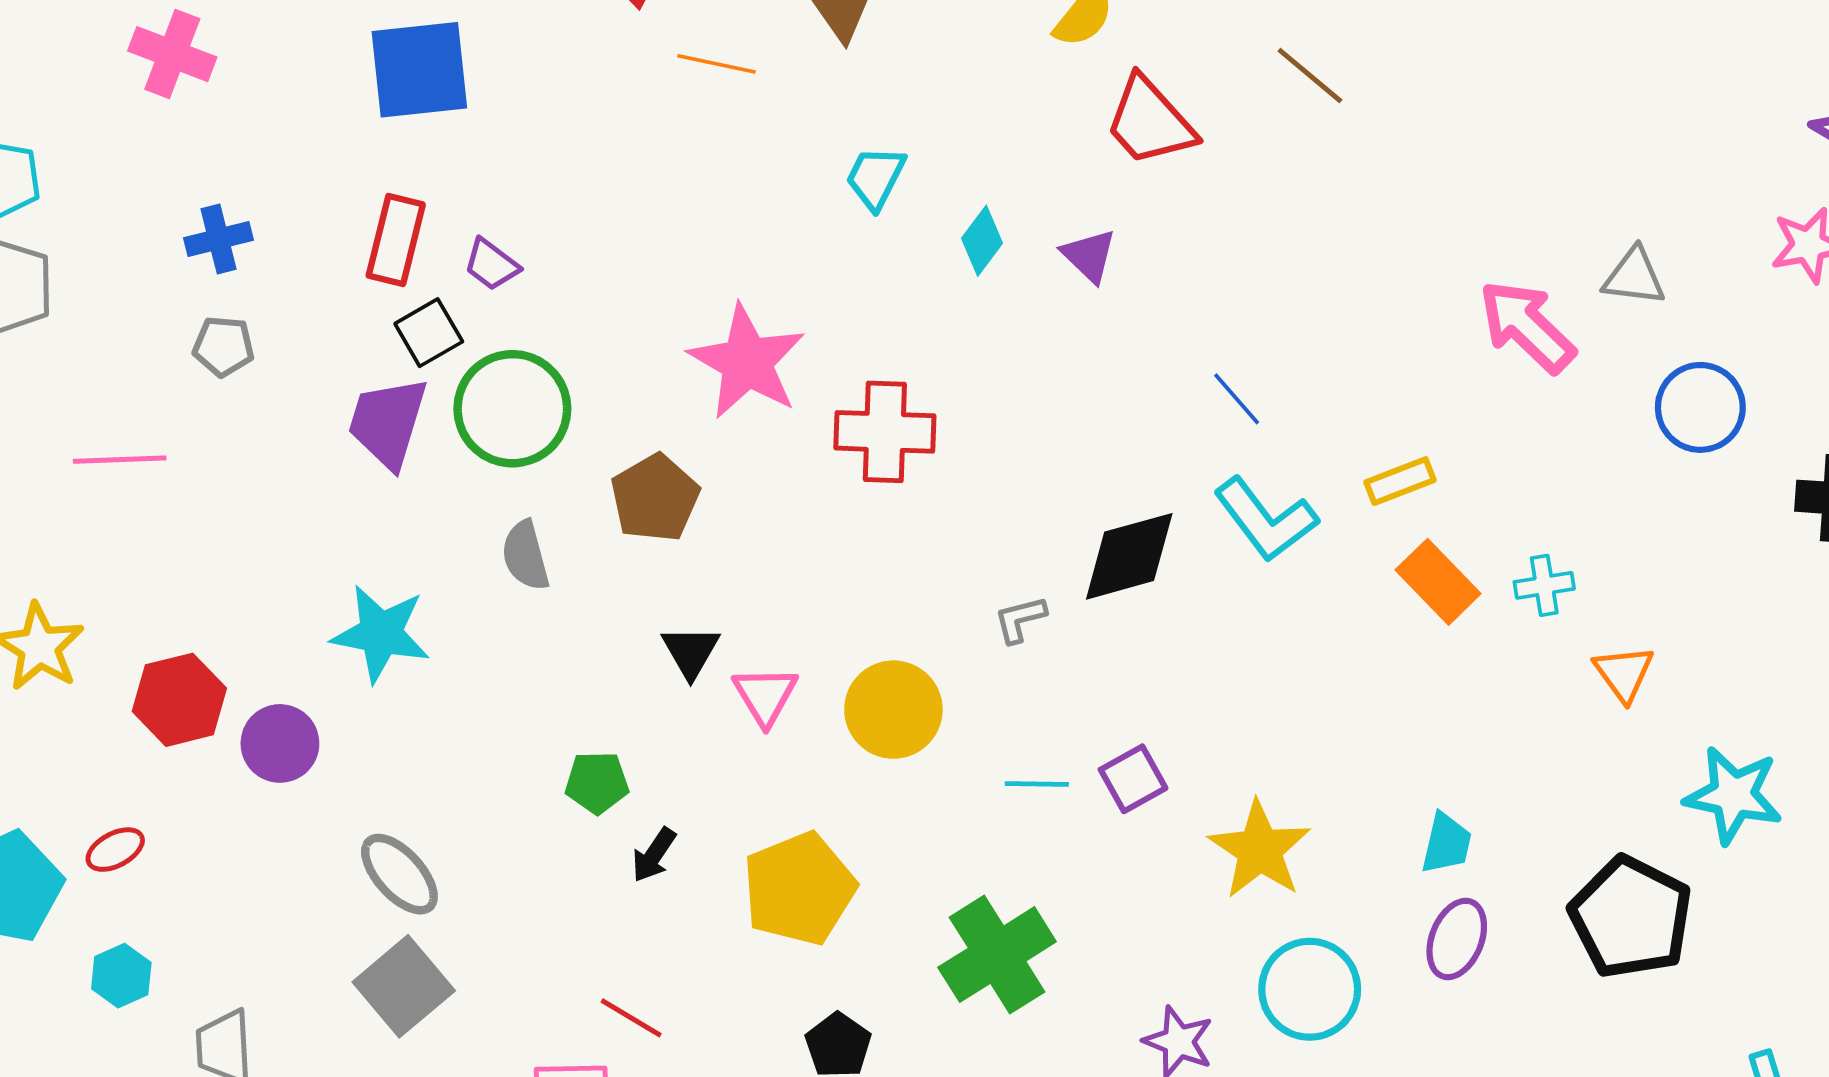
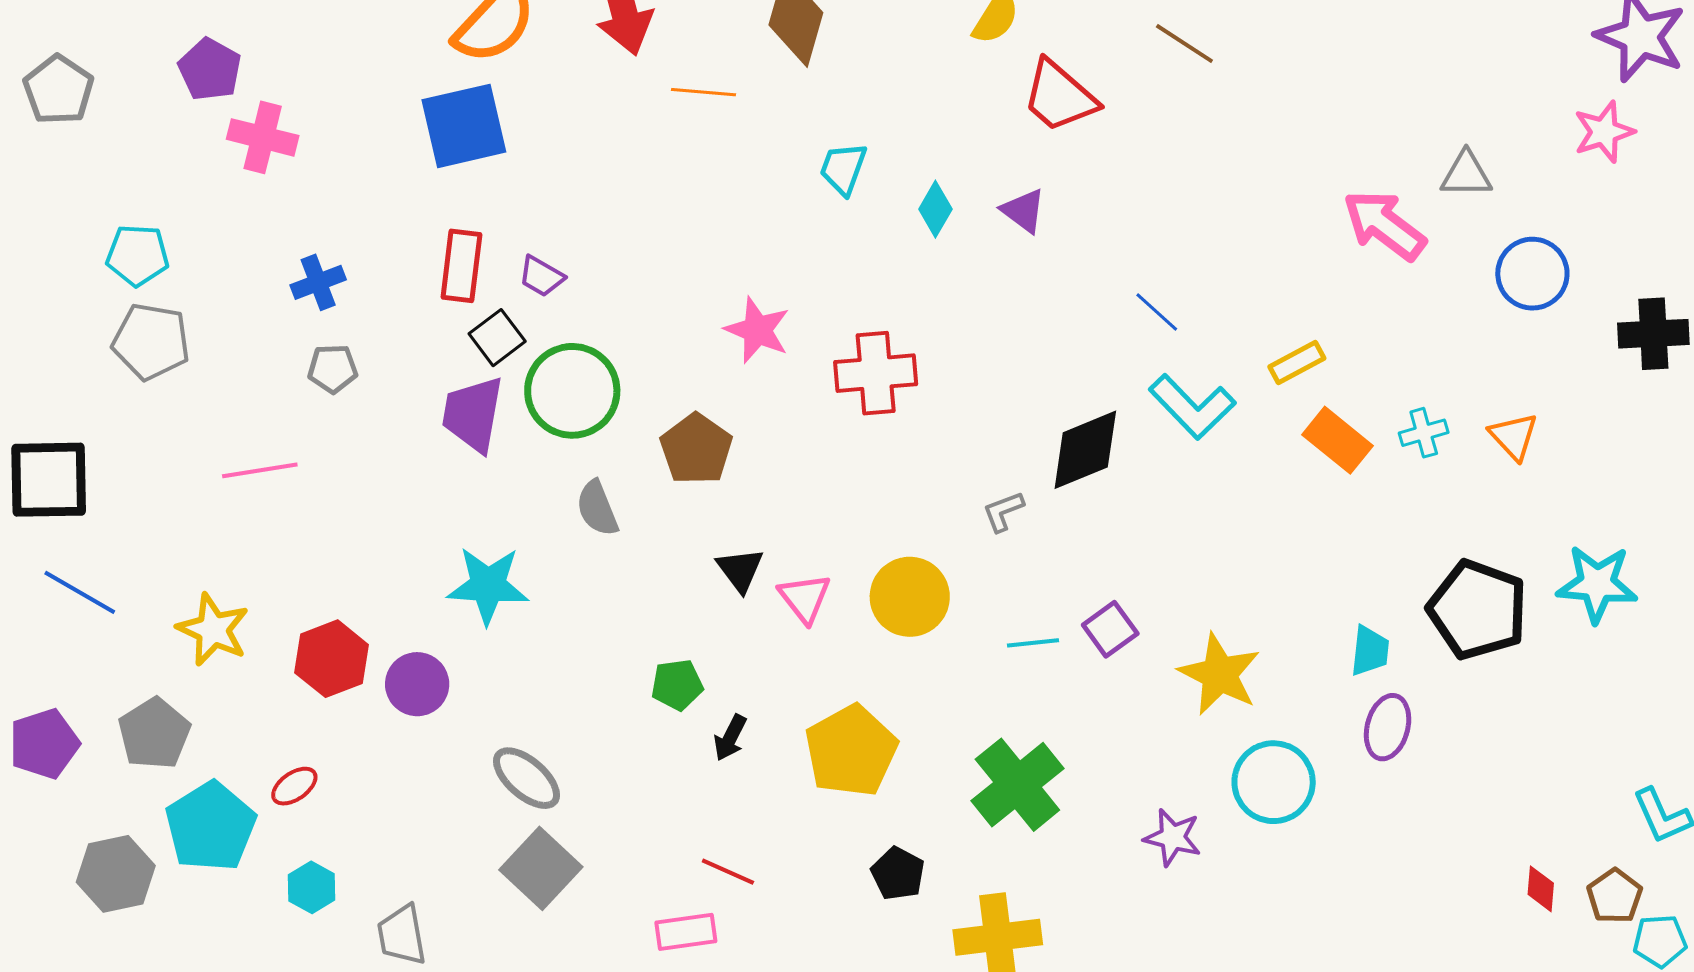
pink star: (747, 362) -> (757, 330), size x0.7
orange triangle: (1624, 673) -> (1514, 436), moved
black pentagon: (1631, 917) -> (1478, 610), moved

